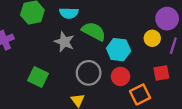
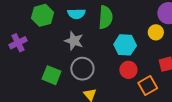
green semicircle: (94, 31) -> (106, 17), moved, turned 70
gray circle: (89, 73) -> (82, 69), moved

